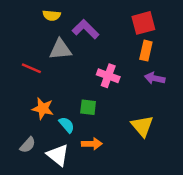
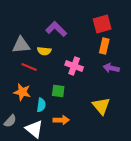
yellow semicircle: (52, 15) -> (44, 51), moved
gray triangle: (60, 49) -> (21, 45), moved
red line: (31, 68) -> (29, 67), moved
cyan semicircle: (67, 125) -> (41, 105), turned 48

